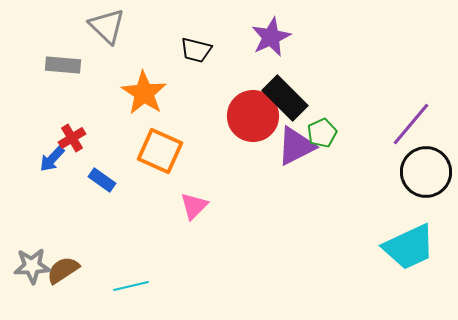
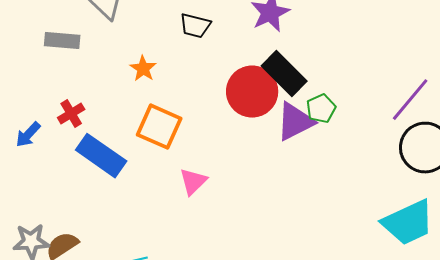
orange star: (144, 93) -> (143, 69), size x0.6
blue arrow: (52, 159) -> (28, 135), moved
blue rectangle: (102, 180) -> (101, 156), size x1.8

